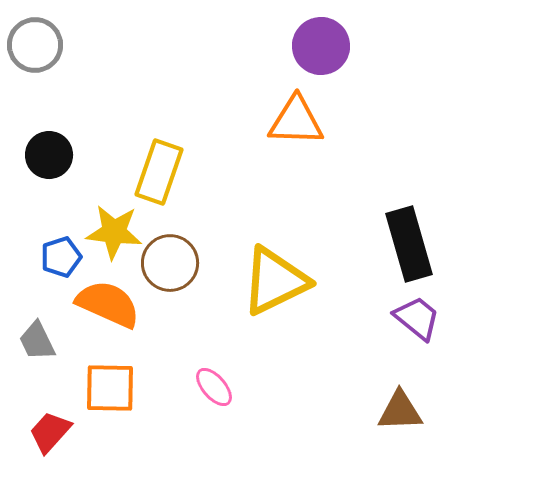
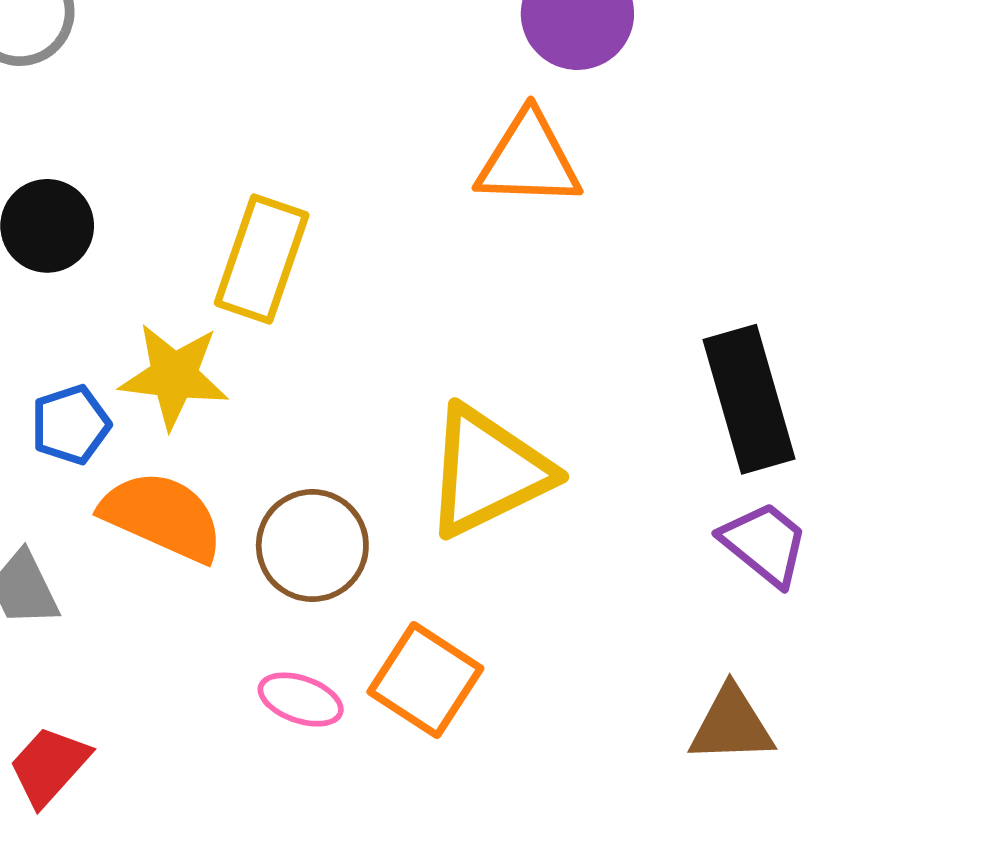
brown circle: (170, 263) -> (312, 546), moved
pink ellipse: (214, 387) -> (301, 700), moved, turned -30
orange square: (110, 388) -> (425, 680), moved, turned 32

